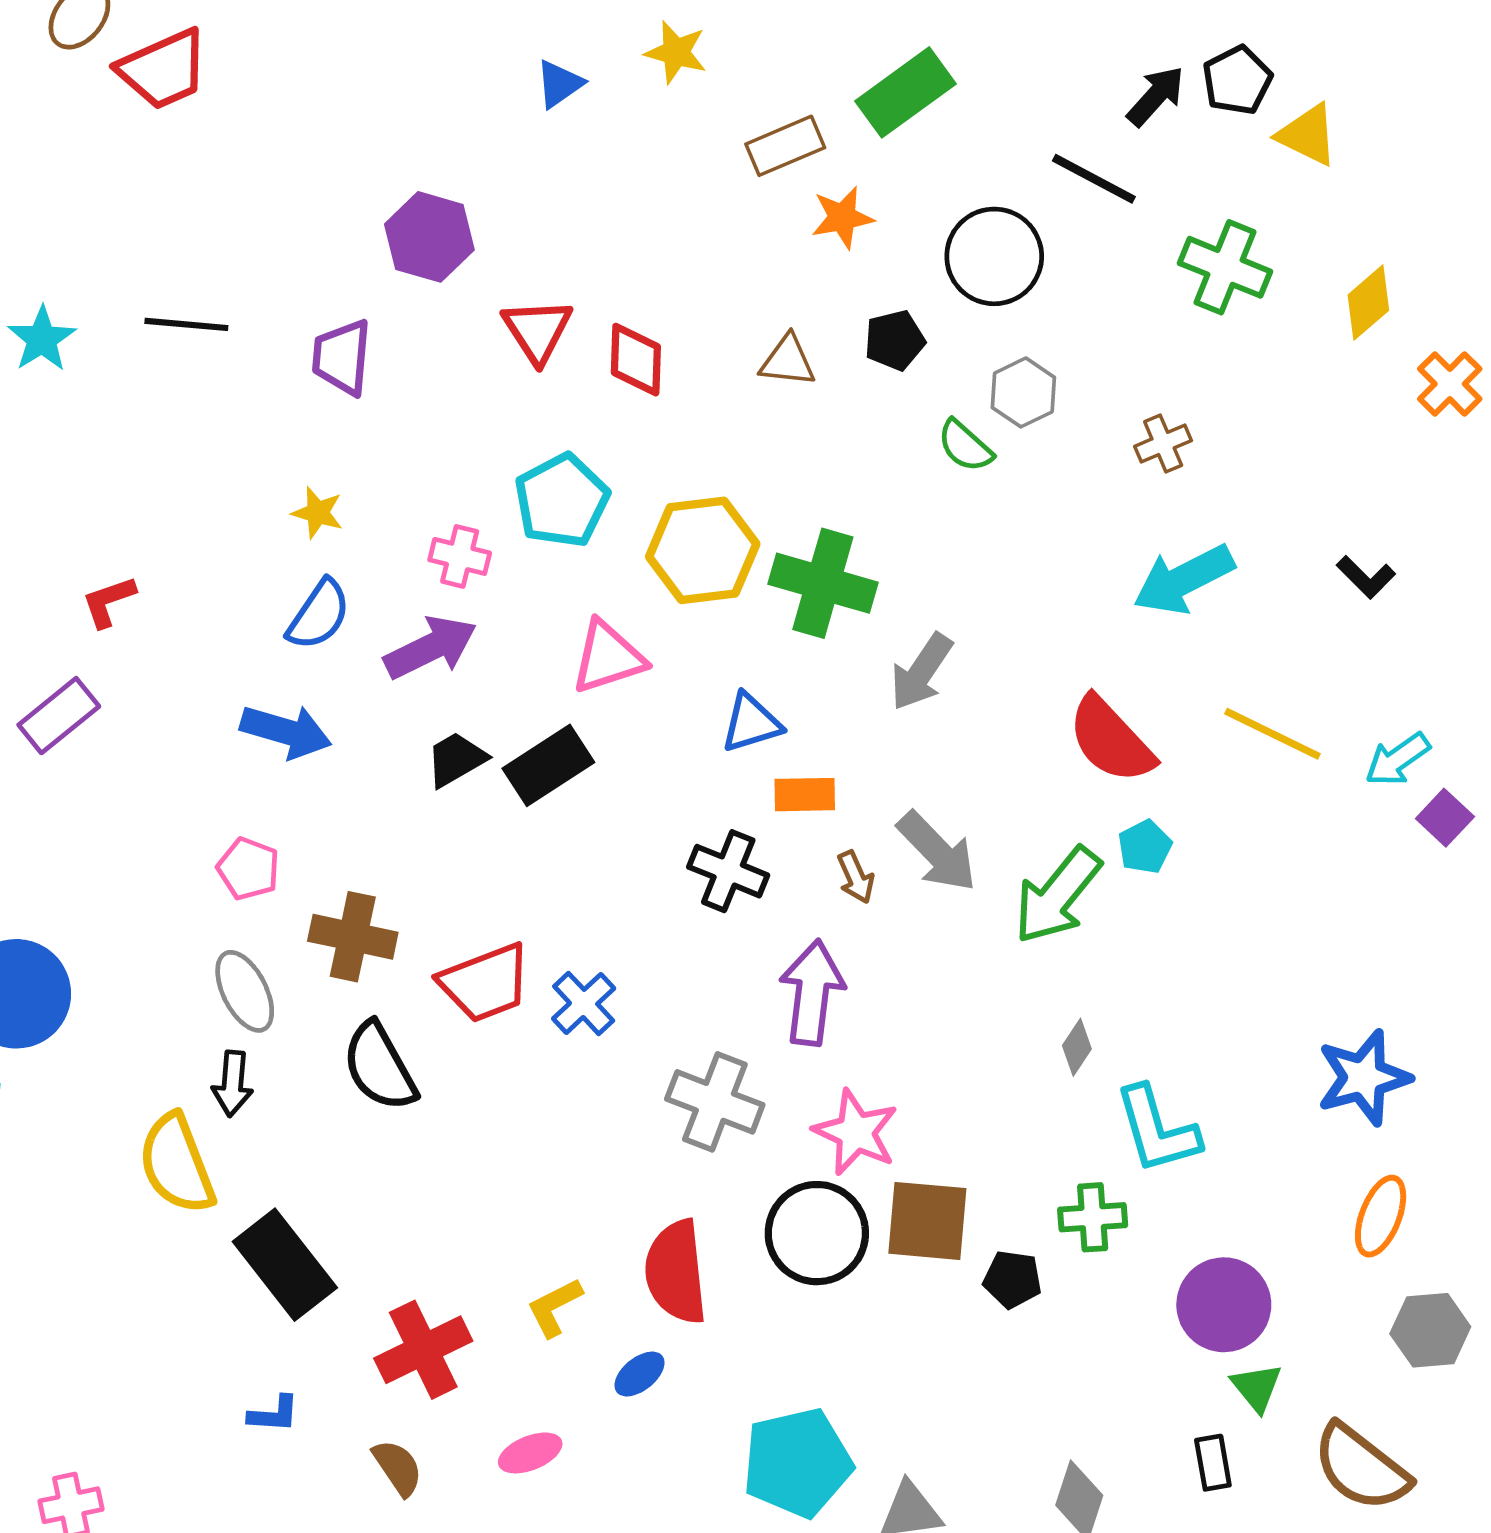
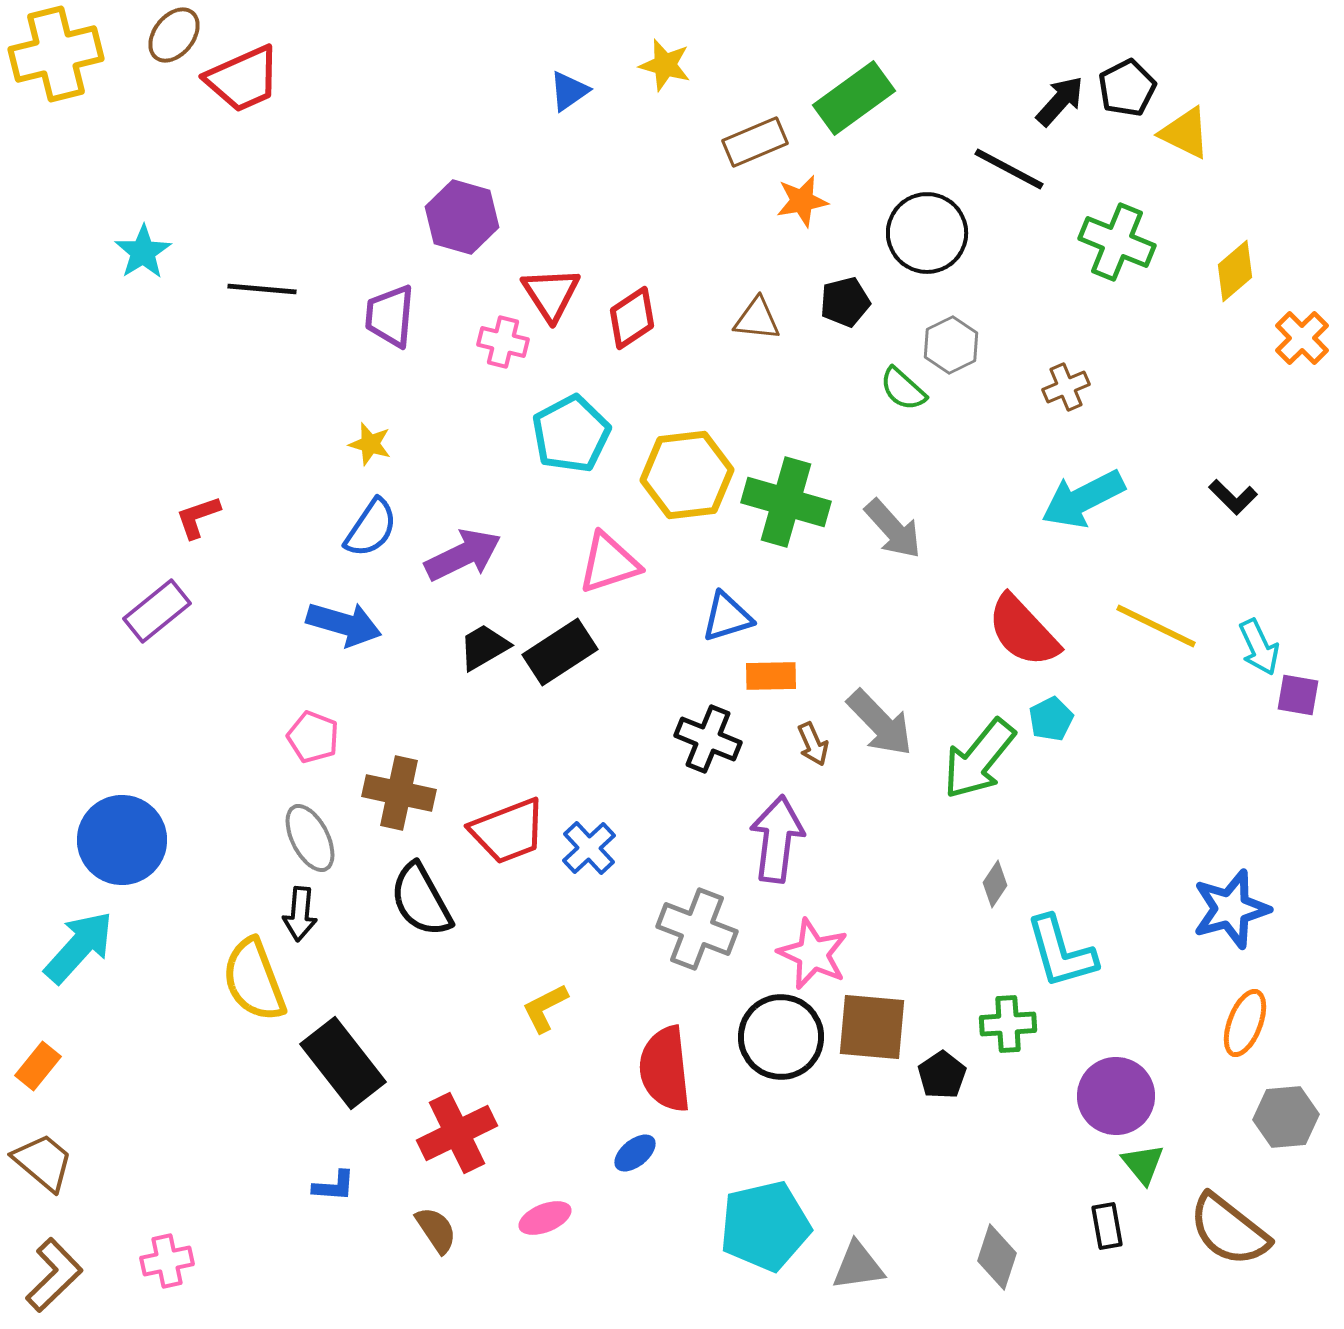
cyan star: (42, 339) -> (143, 252), moved
red diamond: (636, 360) -> (632, 318), turned 54
pink cross: (460, 556) -> (503, 342), moved
gray arrow: (921, 672) -> (893, 529), moved, turned -76
cyan arrow: (1398, 759) -> (1259, 647), turned -80
purple square: (1445, 818) -> (1298, 695), turned -33
black pentagon: (1012, 1279) -> (942, 1075), turned 30
yellow L-shape: (554, 1307) -> (545, 1008), moved

